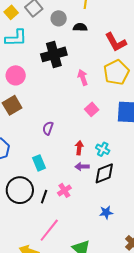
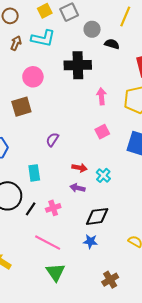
red arrow: (79, 148) -> (79, 168), turned 80
black diamond: (104, 173) -> (97, 216), moved
pink line: (49, 230) -> (48, 243), moved, turned 65

